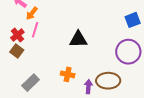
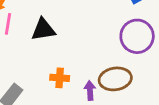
black triangle: (78, 39) -> (43, 30), moved

